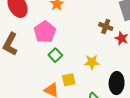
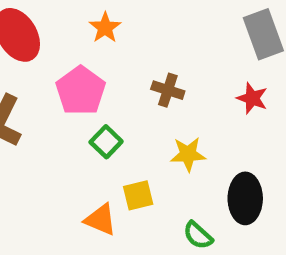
brown cross: (106, 26) -> (168, 90), moved

